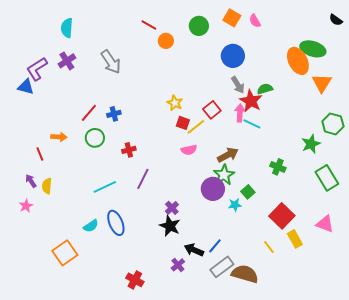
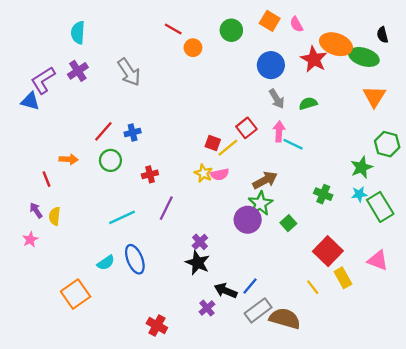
black semicircle: (336, 20) -> (382, 35), moved, turned 40
orange ellipse: (298, 61) -> (336, 44), moved, turned -44
red star: (251, 101) -> (314, 59), moved
yellow star: (175, 103) -> (203, 173), moved
cyan star: (235, 205) -> (359, 194), moved

